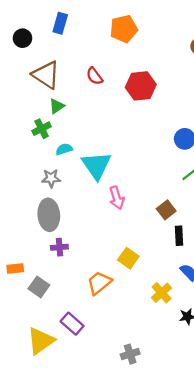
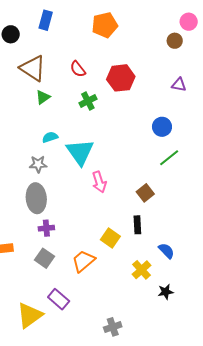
green cross: (42, 129) -> (88, 101), moved
black rectangle: (179, 236) -> (137, 225), moved
gray square: (39, 287) -> (44, 258), moved

